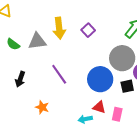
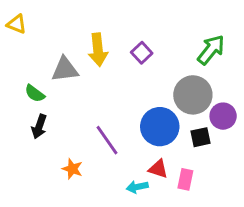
green semicircle: (13, 44) -> (35, 93), moved
purple line: (59, 74) -> (107, 140), moved

